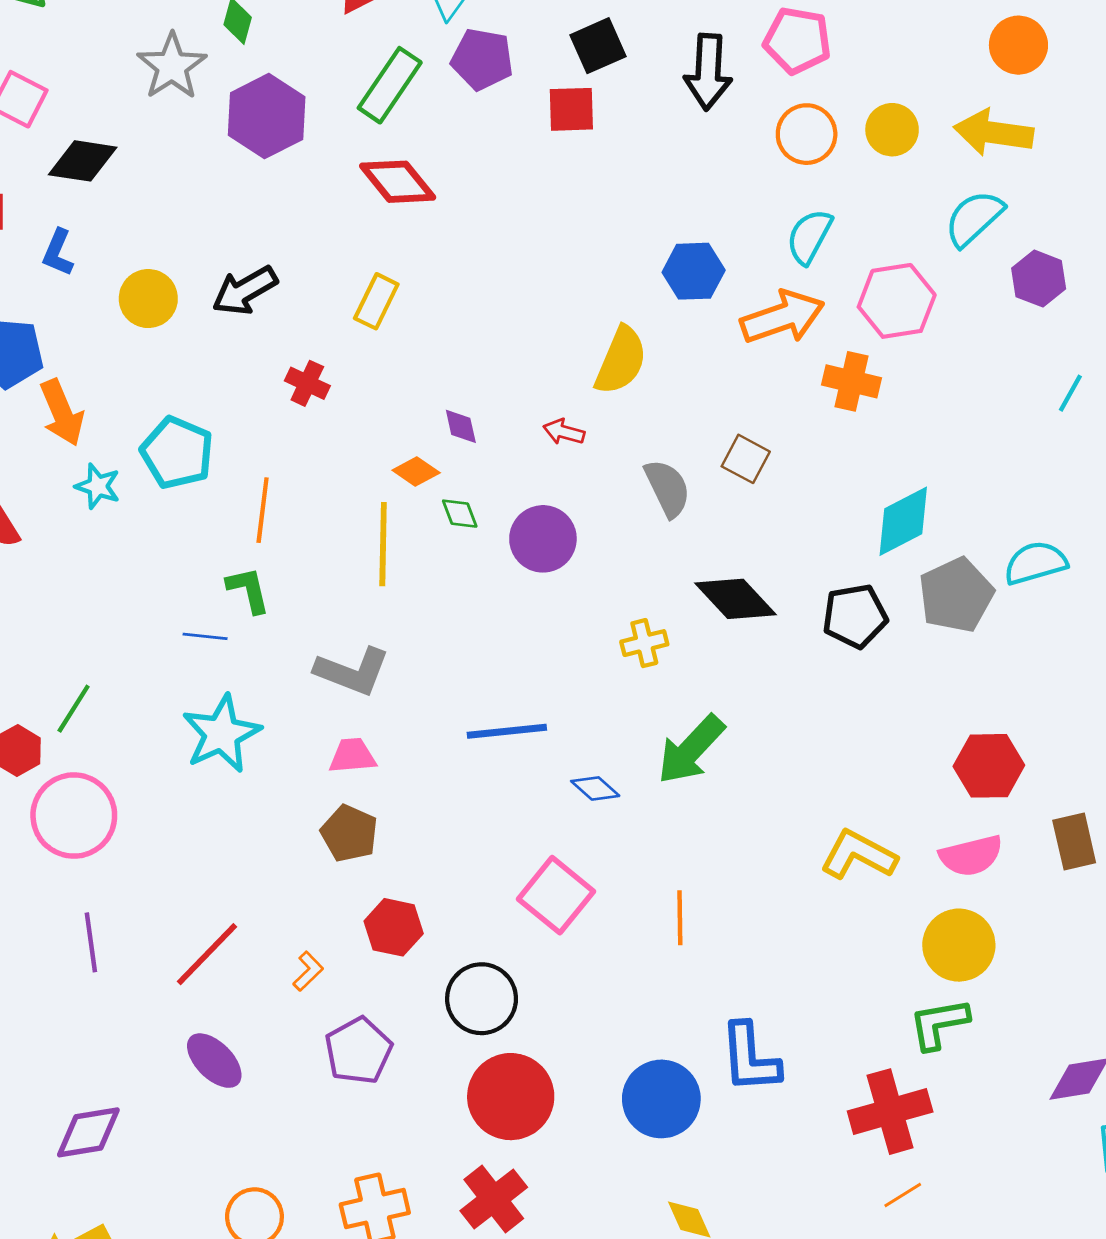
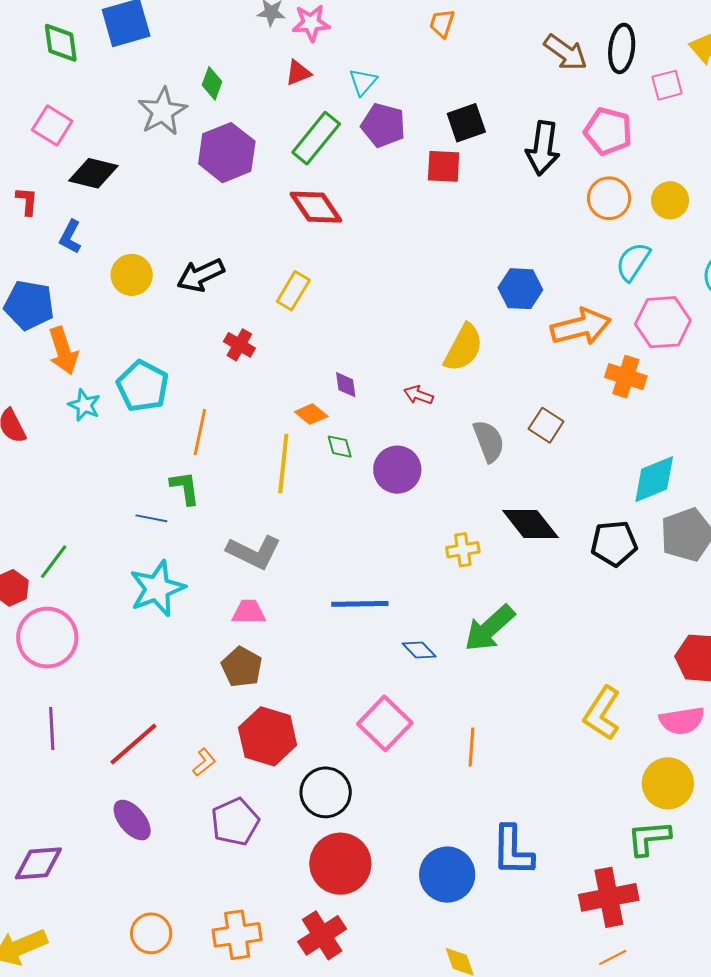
cyan semicircle: (809, 237) -> (633, 262), moved
yellow L-shape: (858, 855) -> (602, 713), turned -90
red hexagon: (394, 927) -> (268, 736), size x1.4

